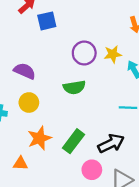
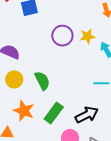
green semicircle: (74, 87) -> (42, 81), moved, turned -108
orange star: (39, 138) -> (24, 111), turned -30

